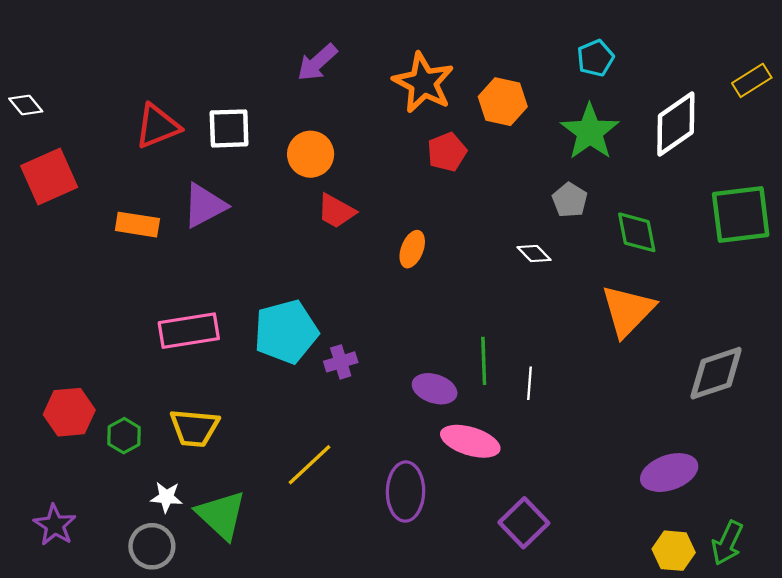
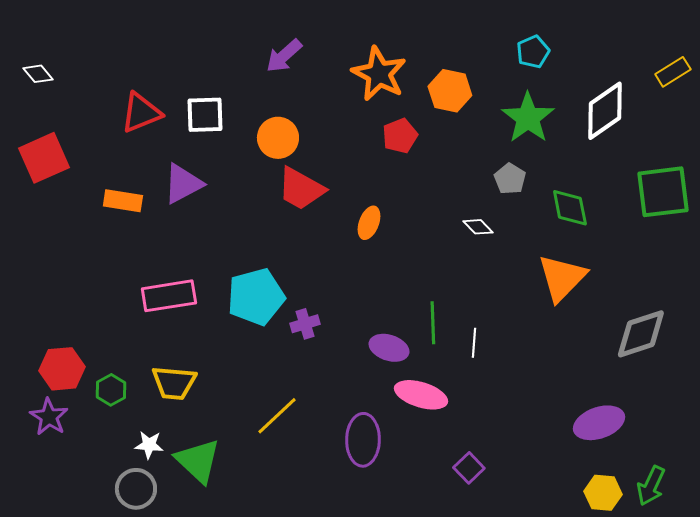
white diamond: (26, 105) -> (38, 74), moved
red trapezoid: (336, 211) -> (301, 189), size x1.4
purple square: (524, 523) -> (469, 468), size x0.7
purple star: (55, 525) -> (49, 417), moved

